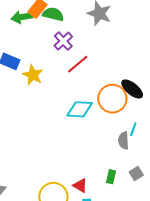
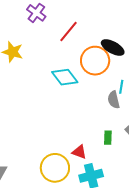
red line: (78, 64) -> (69, 31), moved
cyan diamond: (80, 109) -> (65, 77), turned 60

